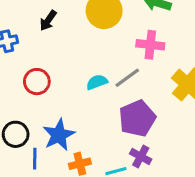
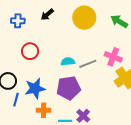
pink cross: (150, 45) -> (113, 57), moved
purple pentagon: (137, 118) -> (69, 88), moved

